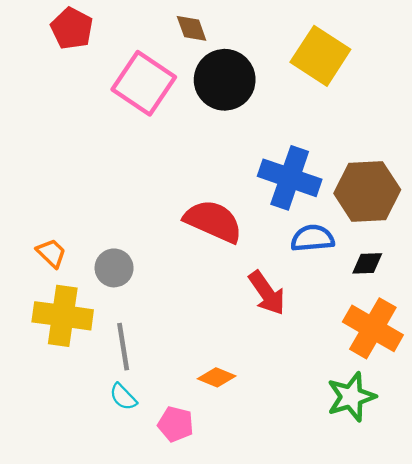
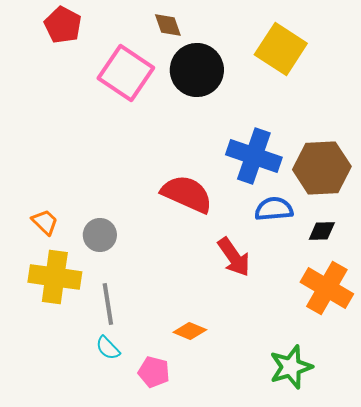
green star: (351, 397) -> (291, 367), moved

